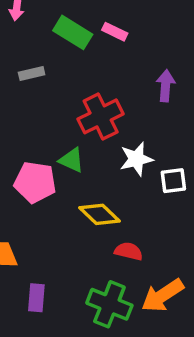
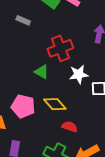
gray rectangle: (32, 74) -> (23, 20), turned 32
pink pentagon: (35, 182) -> (23, 106), moved

